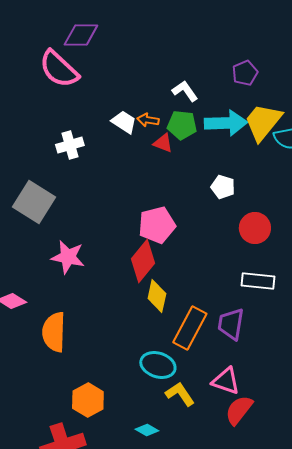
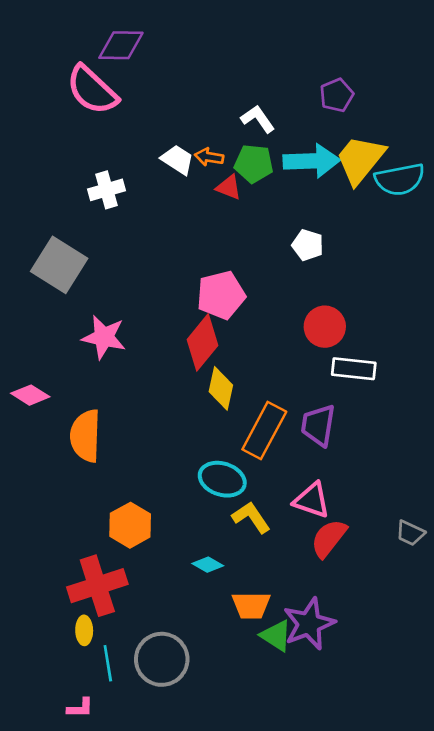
red circle: (255, 228) -> (325, 327), moved

